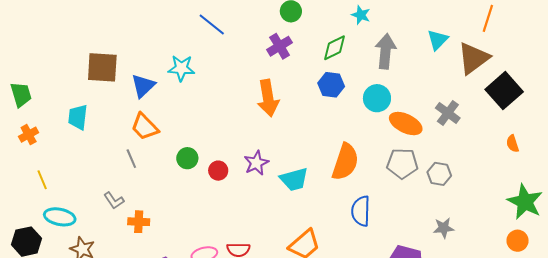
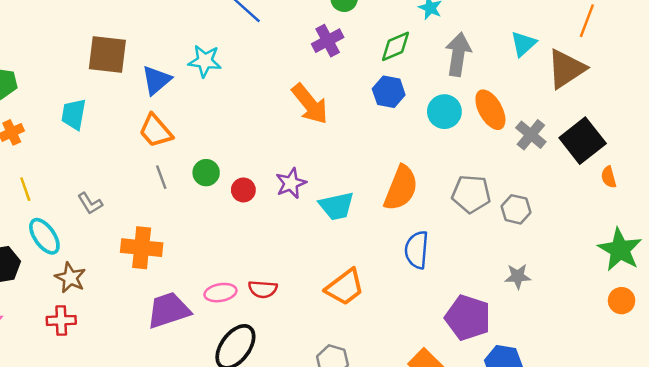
black square: (504, 91) -> (583, 141), moved
orange arrow: (268, 98) -> (310, 104), turned -33
orange ellipse: (406, 124) -> (490, 110), moved, turned 32
gray line: (131, 159) -> (161, 177), moved
gray L-shape: (114, 200) -> (90, 203), moved
cyan ellipse: (60, 217) -> (44, 236), turned 40
orange cross: (139, 222) -> (142, 248), size x1.5
orange circle: (518, 241) -> (622, 301), moved

